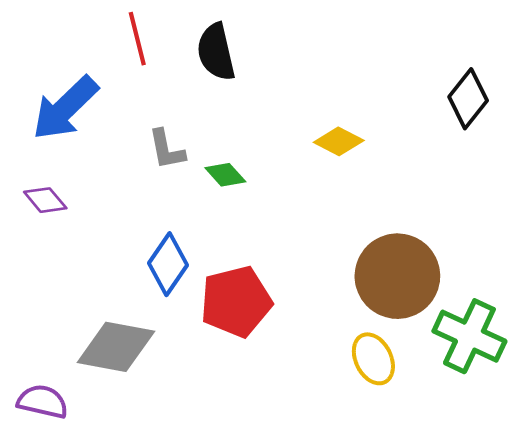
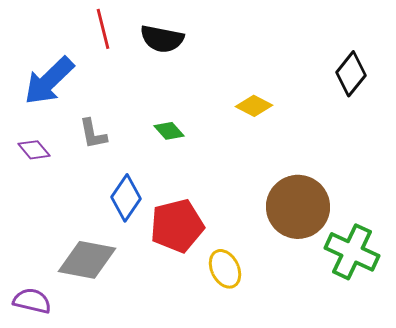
black semicircle: (216, 52) -> (162, 39), turned -66
gray L-shape: (167, 149) -> (93, 134), moved
yellow ellipse: (373, 359) -> (225, 269), moved

